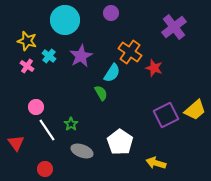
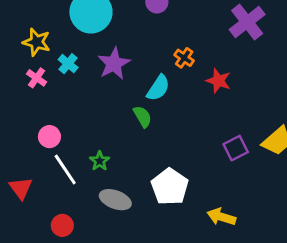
orange cross: (130, 52) -> (184, 58), size x0.6
purple square: (166, 115) -> (236, 148), size x0.7

